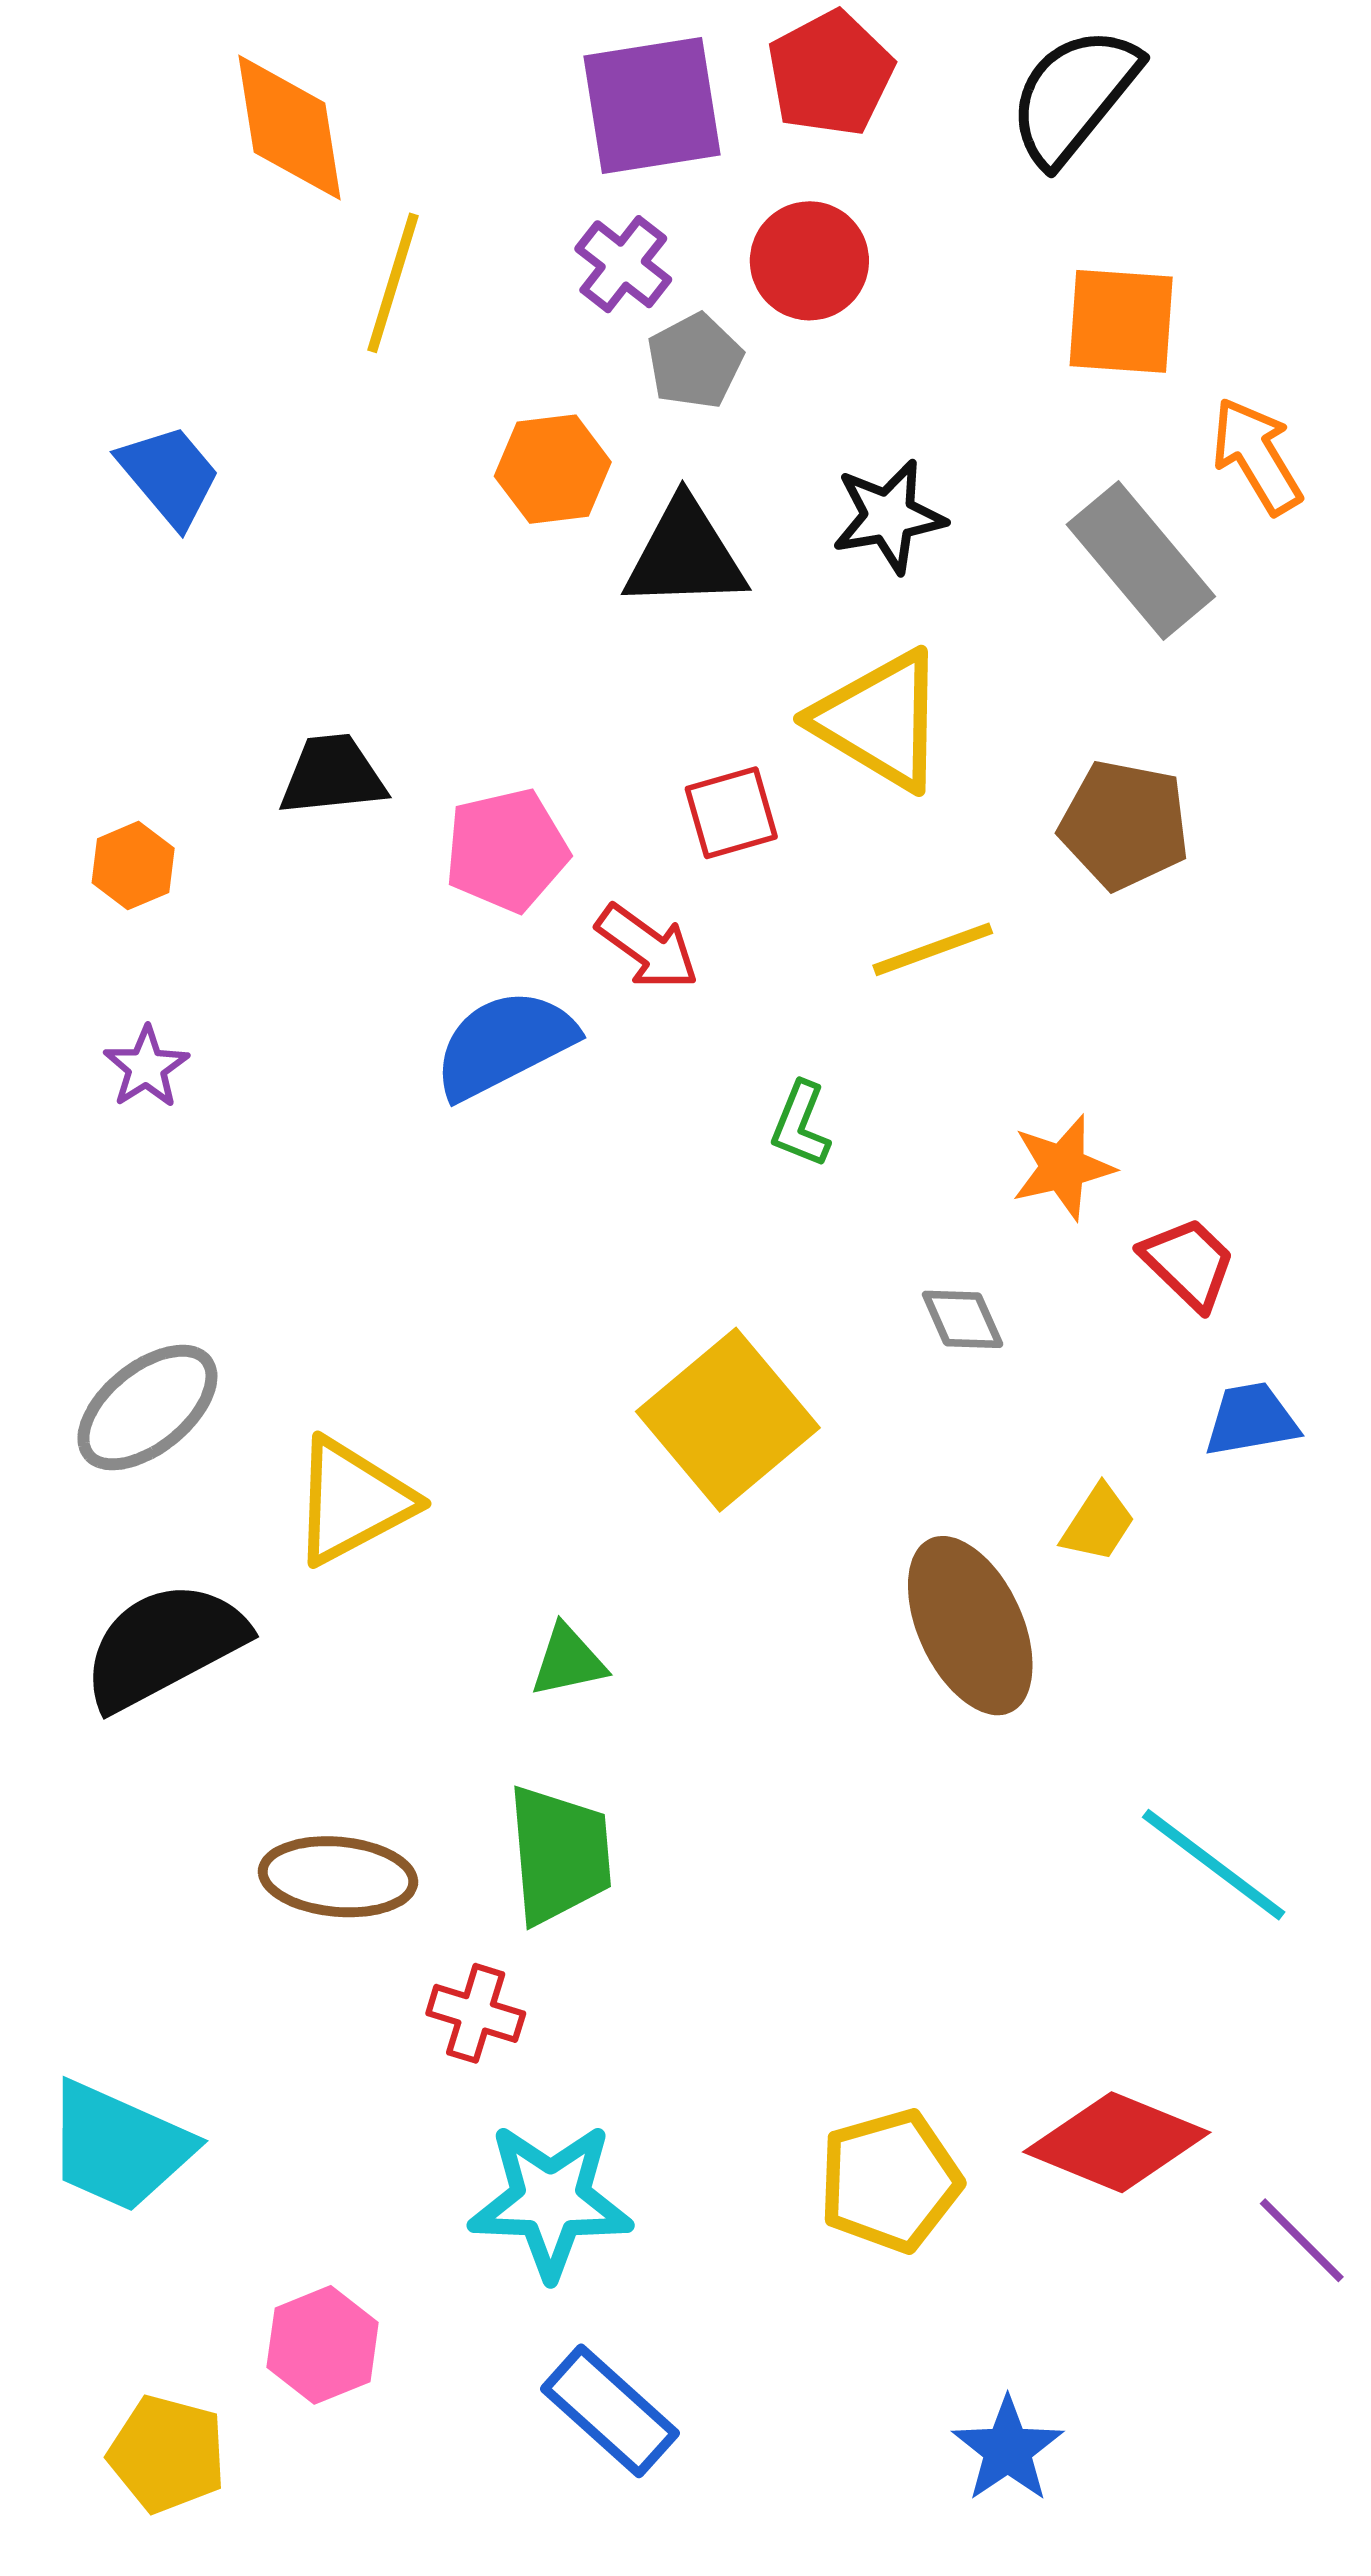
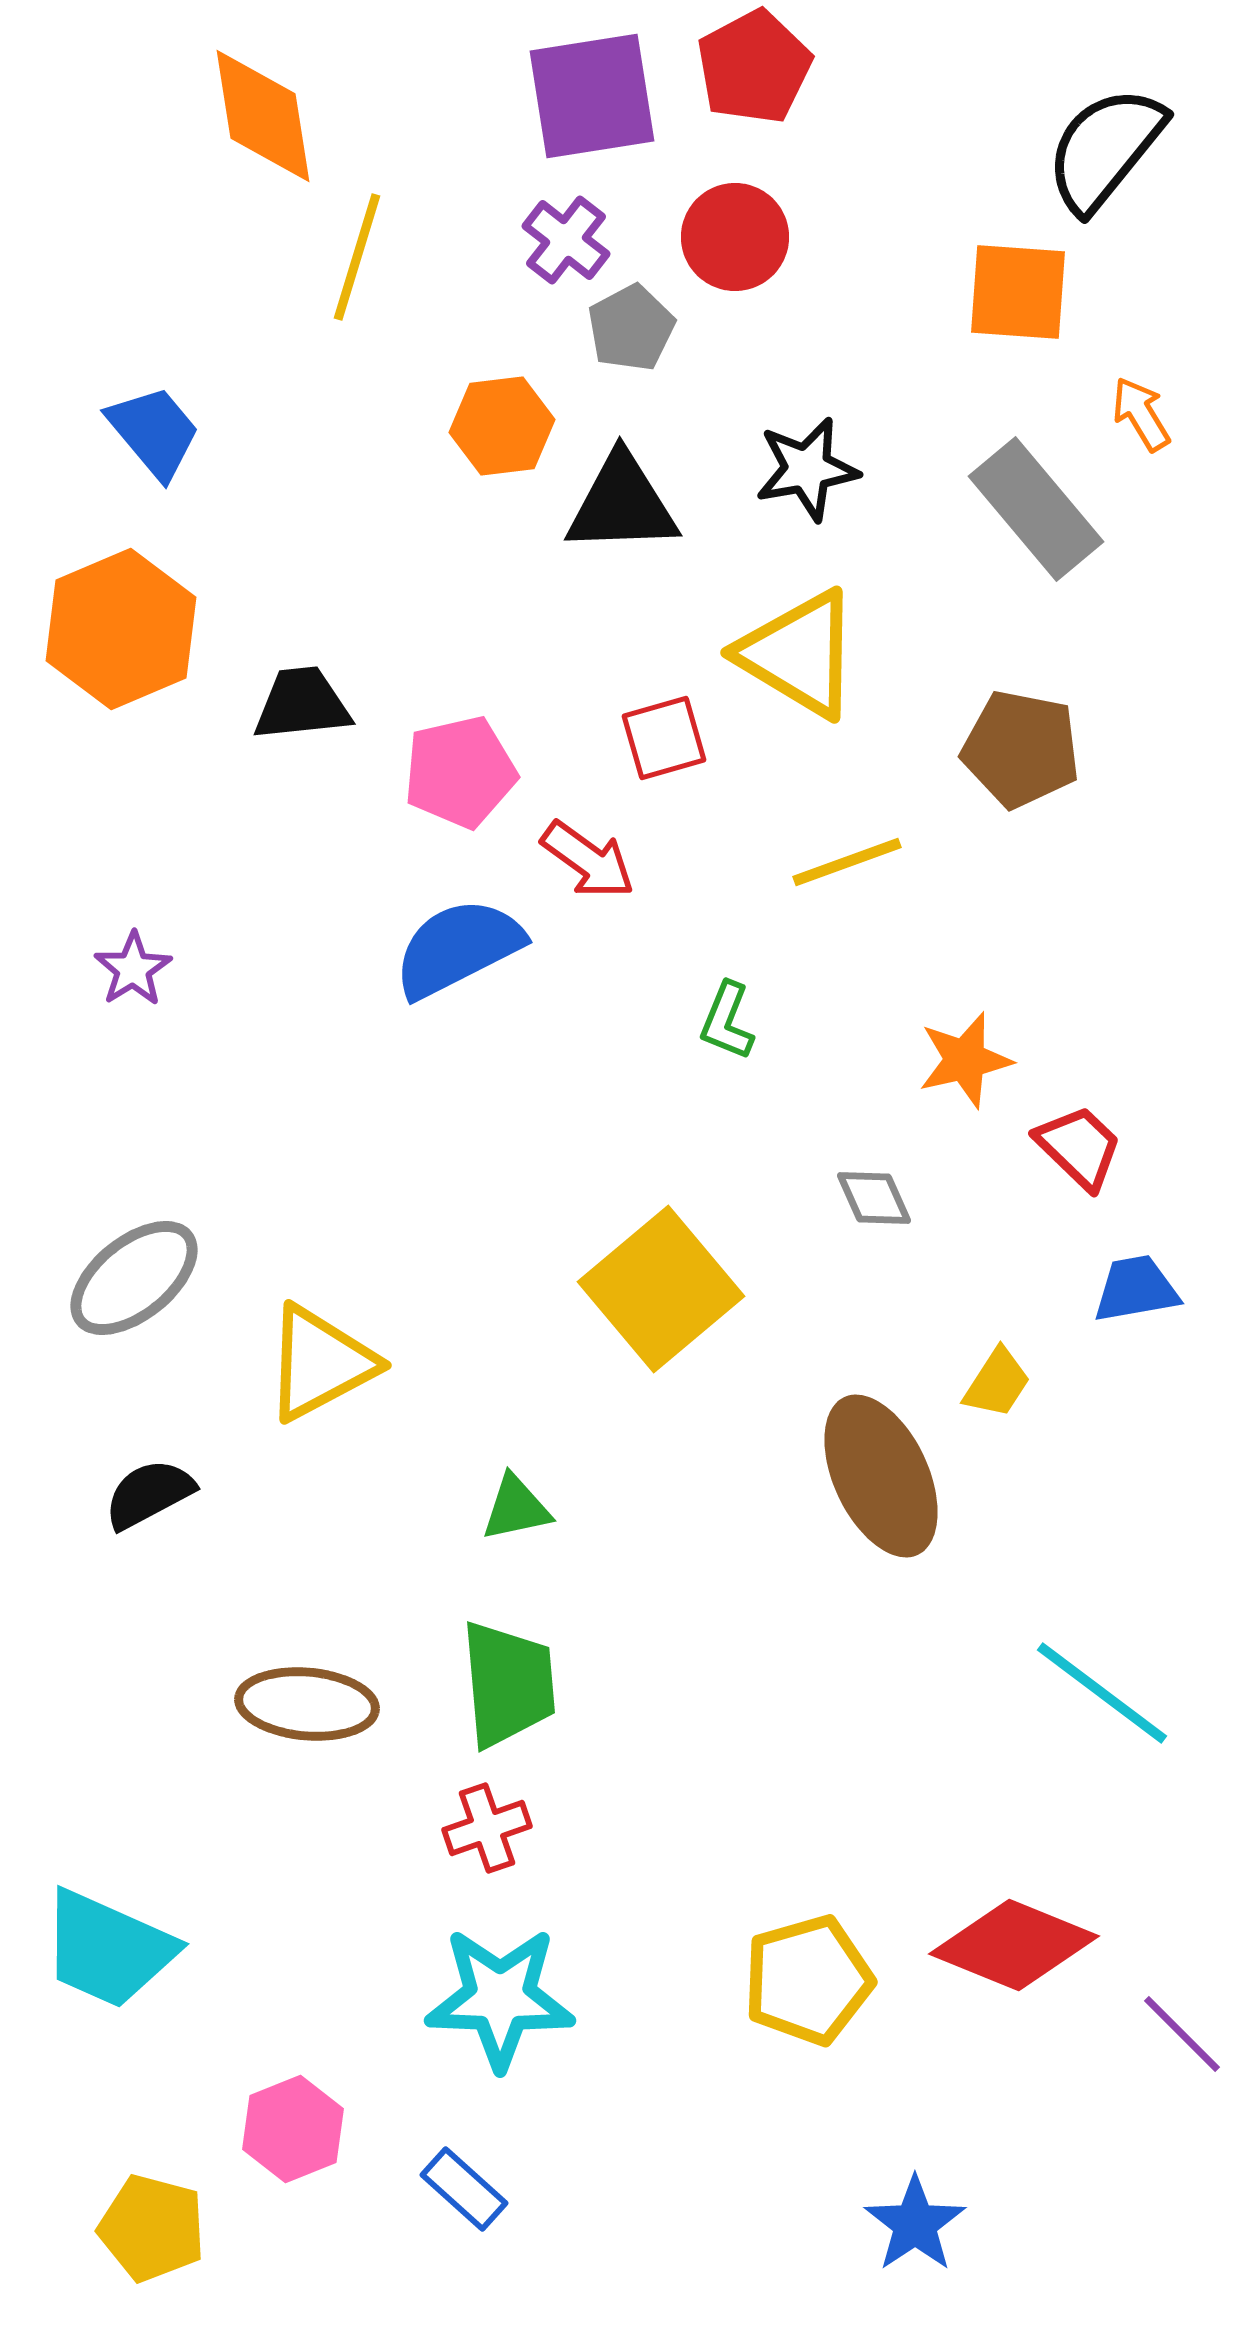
black semicircle: (1074, 96) -> (1105, 149), moved
orange arrow: (1257, 456) -> (1141, 414), size x0.7
orange hexagon: (133, 866) -> (121, 629), moved, size x2.0
black semicircle: (164, 1645) -> (149, 1494), size x0.6
red cross: (476, 2013) -> (487, 1828), moved, turned -36
blue rectangle: (610, 2411) -> (464, 2189), moved, size x0.7

